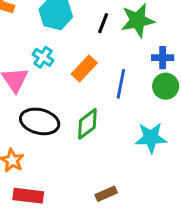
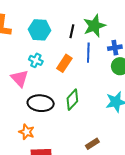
blue line: (121, 84) -> (88, 53), moved

